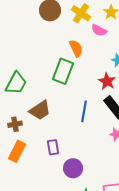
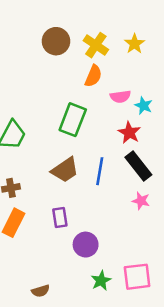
pink semicircle: (99, 30) -> (120, 97), moved, turned -35
orange semicircle: (76, 48) -> (93, 76), moved, turned 48
brown trapezoid: (40, 110) -> (65, 170), moved

